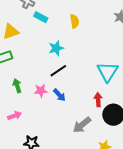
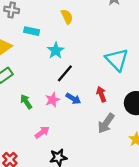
cyan rectangle: (41, 17) -> (32, 31), moved
red arrow: (98, 100) -> (101, 94), moved
pink arrow: (15, 116) -> (42, 132), moved

